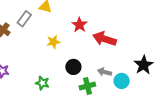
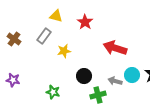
gray rectangle: (24, 19) -> (44, 36), moved
red star: (79, 25) -> (85, 22), moved
cyan circle: (122, 81) -> (132, 75), moved

